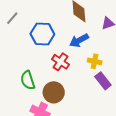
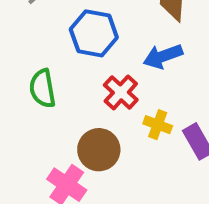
yellow cross: (95, 61) -> (158, 125), moved
green semicircle: (28, 80) -> (42, 88), moved

